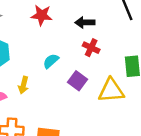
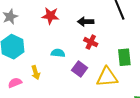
cyan semicircle: (51, 61) -> (58, 53), turned 48
yellow arrow: (23, 85) -> (36, 73), turned -32

